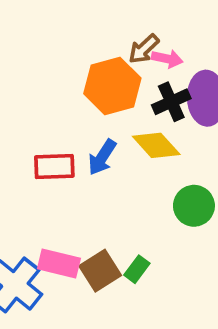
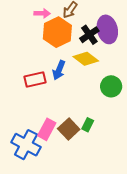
pink arrow: (167, 59) -> (42, 13), moved
pink rectangle: (59, 264) -> (47, 129), turned -65

